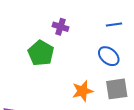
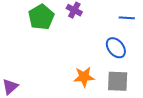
green pentagon: (41, 53) -> (41, 17), moved

